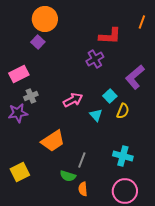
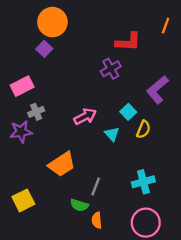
cyan cross: (123, 156) -> (143, 182), turned -30

